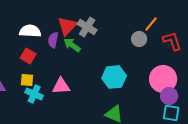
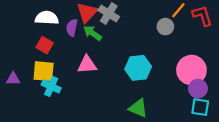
red L-shape: (172, 41) -> (202, 16), moved
yellow square: (27, 80) -> (44, 71), size x1.5
pink triangle: (61, 86) -> (87, 65), moved

